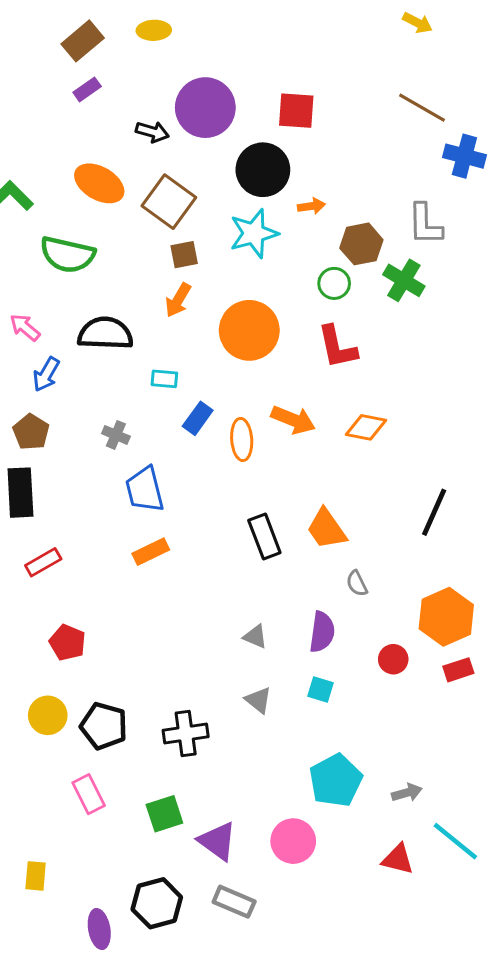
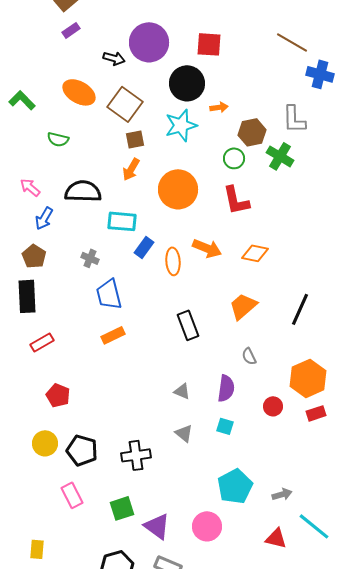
green semicircle: (67, 255) -> (58, 139), size x0.6
cyan rectangle: (164, 379) -> (122, 221), size x1.6
orange trapezoid: (327, 529) -> (243, 306), moved, turned 84

